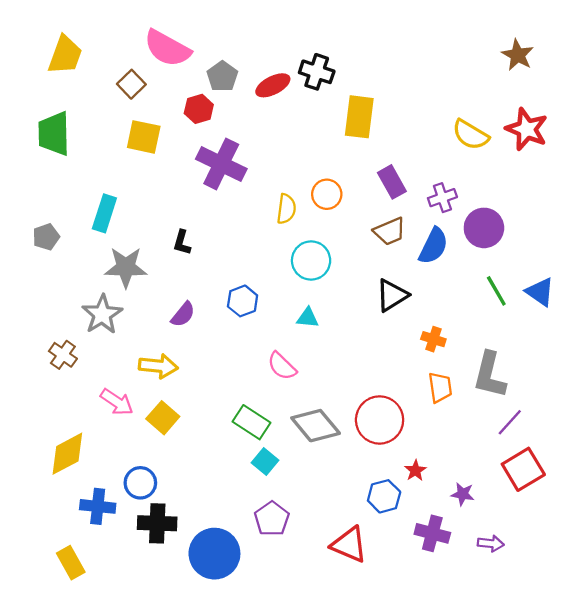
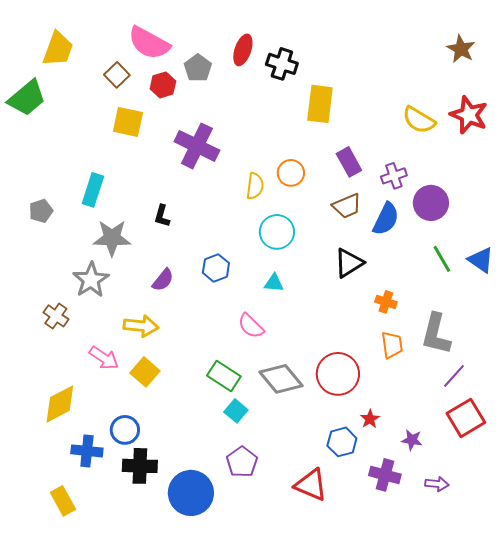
red ellipse: (273, 85) -> (243, 50), moved, turned -44
red hexagon: (199, 109) -> (163, 85), moved
green trapezoid: (54, 134) -> (27, 98), moved, turned -129

